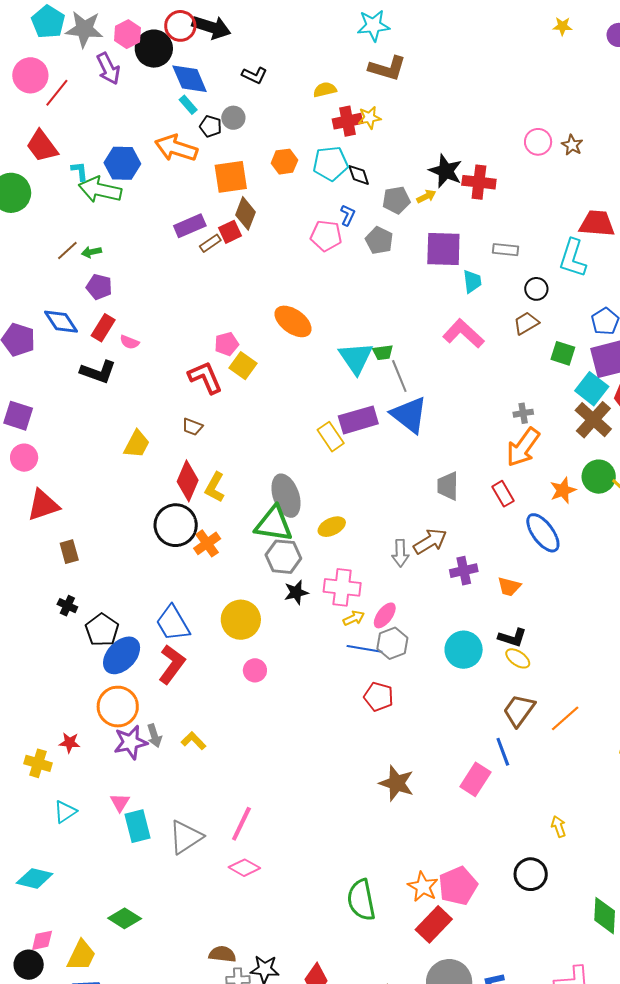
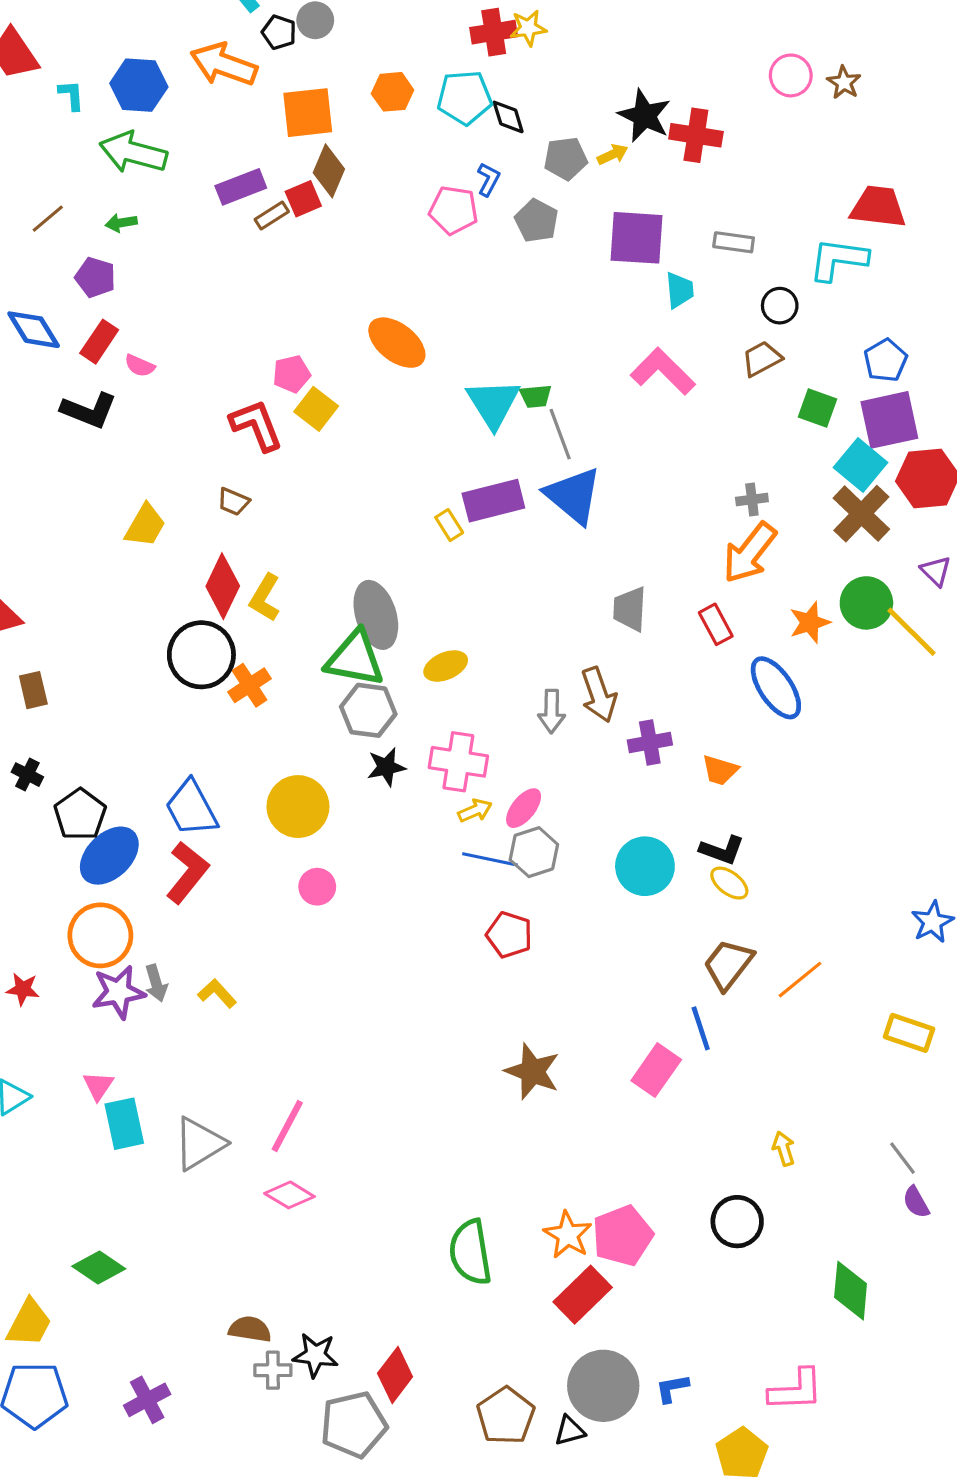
green arrow: (100, 190) -> (133, 152), moved
green arrow: (91, 252) -> (121, 223), moved
cyan L-shape: (573, 258) -> (838, 259), turned 78
yellow rectangle: (331, 437) -> (449, 525), size x0.7
brown arrow: (430, 541) -> (599, 695), turned 100

